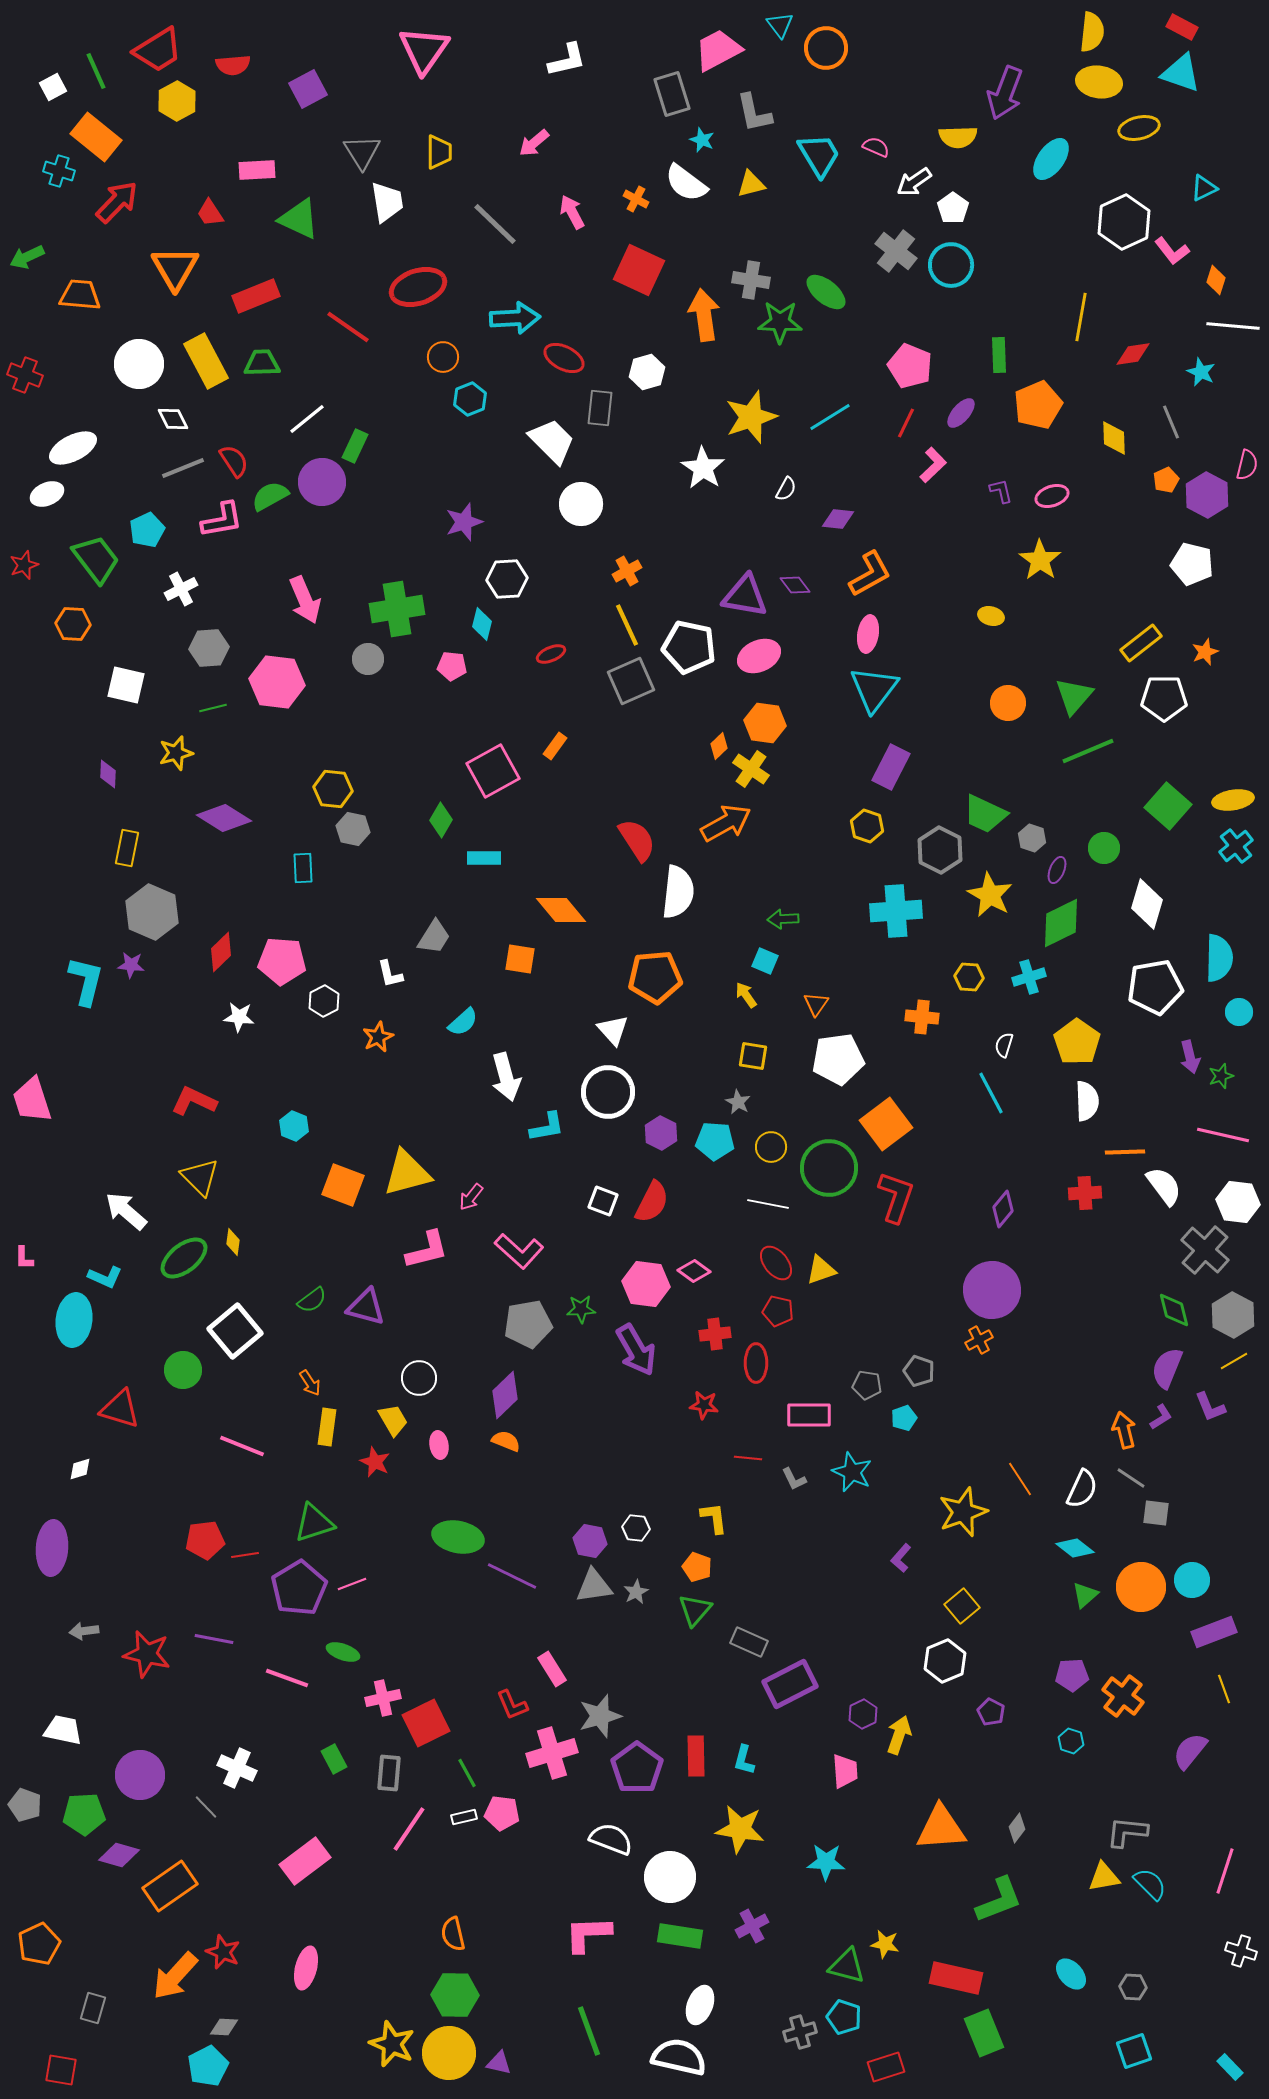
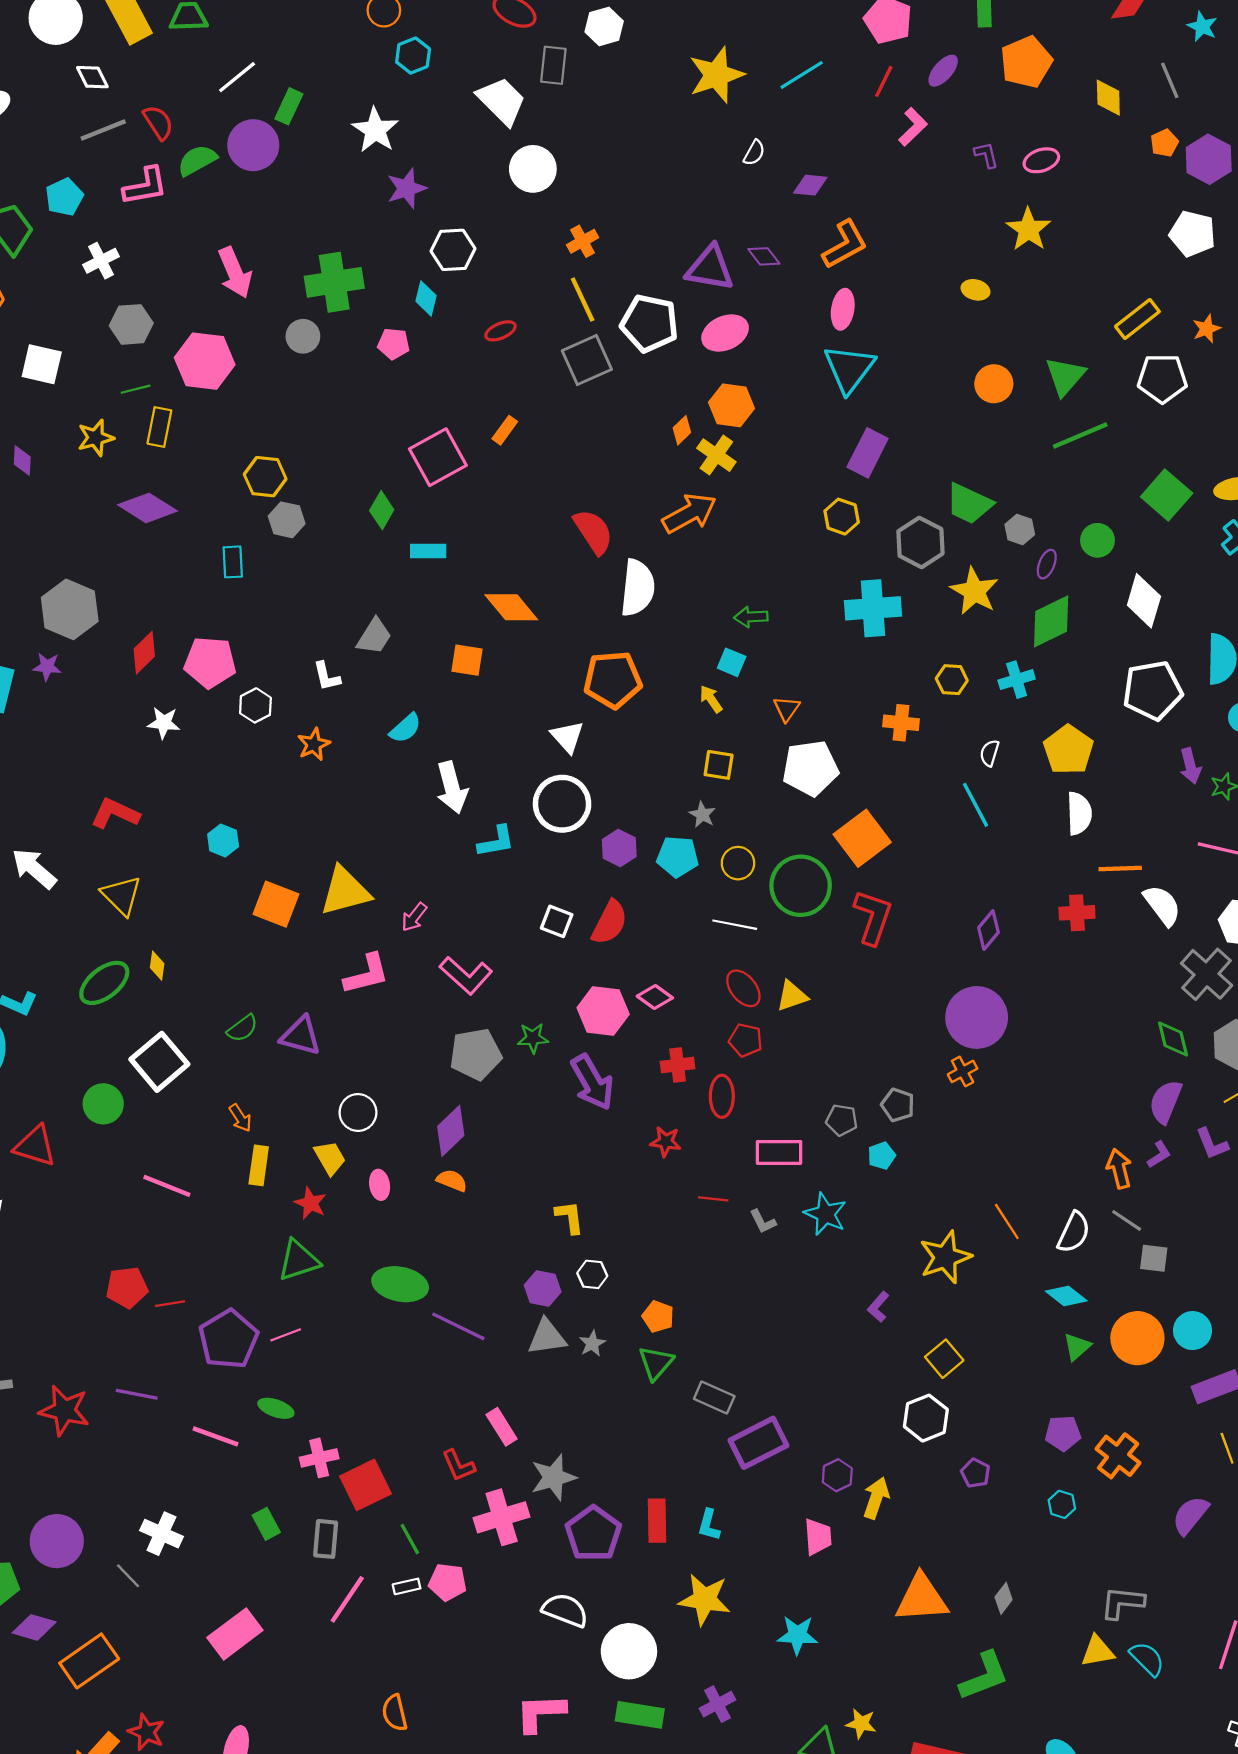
white star: (703, 468) -> (375, 130), moved
yellow rectangle: (127, 848) -> (159, 427), moved
white arrow: (126, 1211) -> (34, 869), moved
yellow L-shape: (714, 1518) -> (570, 1217), moved
green triangle: (314, 1523) -> (299, 1260), moved

